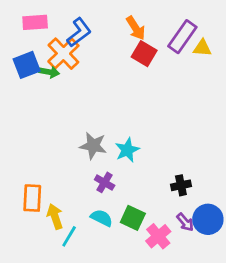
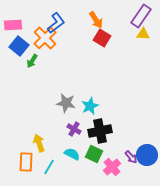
pink rectangle: (35, 22) -> (13, 25), moved
purple rectangle: (182, 37) -> (141, 16), moved
blue square: (27, 65) -> (19, 46), turned -30
green arrow: (49, 72) -> (32, 61), moved, turned 112
black cross: (181, 185) -> (100, 131), moved, size x1.6
orange rectangle: (32, 198) -> (26, 162), moved
yellow arrow: (55, 216) -> (39, 143), moved

